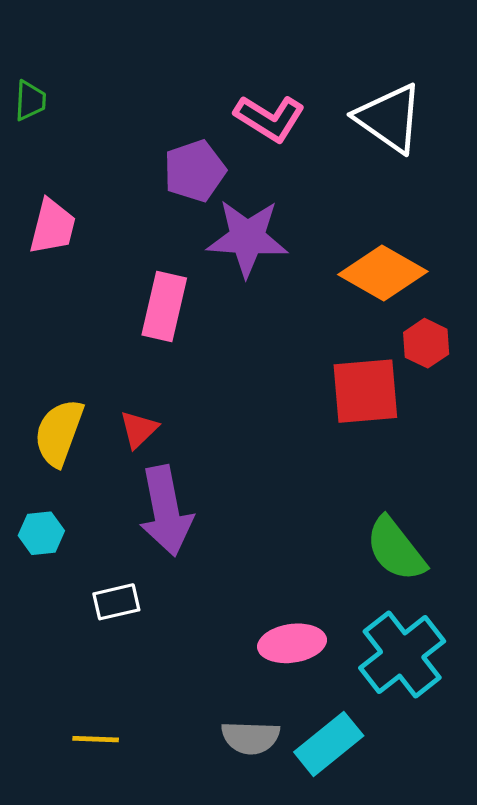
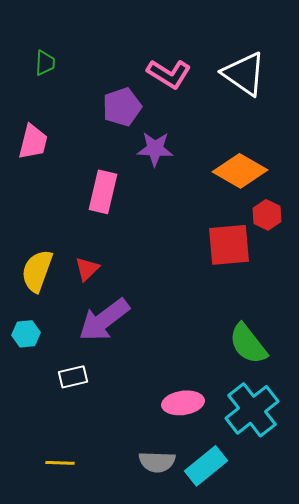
green trapezoid: (30, 101) -> (45, 63), moved
purple star: (247, 238) -> (155, 149), size x0.7
purple arrow: (166, 511) -> (104, 320), turned 64

